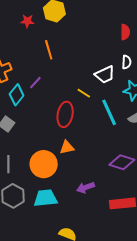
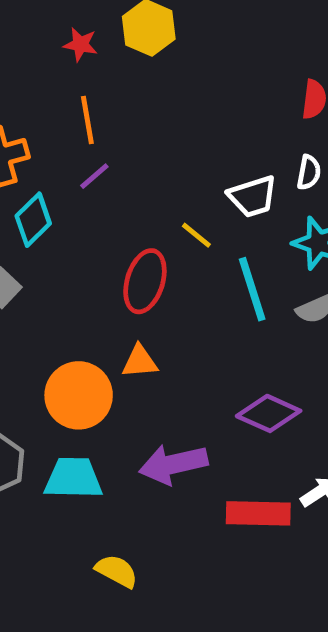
orange line: (49, 50) -> (87, 120), moved
purple line: (35, 83) -> (94, 176), moved
purple arrow: (85, 188) -> (173, 464), size x1.5

